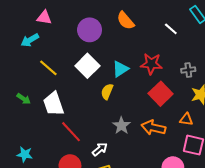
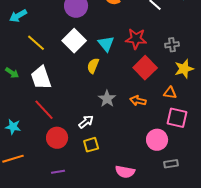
cyan triangle: (120, 69) -> (106, 44), turned -36
orange arrow: (153, 128) -> (138, 101), size x0.7
red line: (71, 132) -> (44, 110), moved

